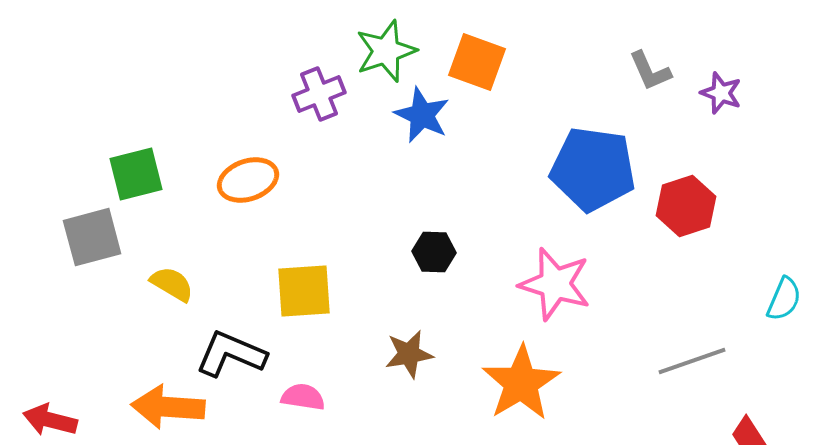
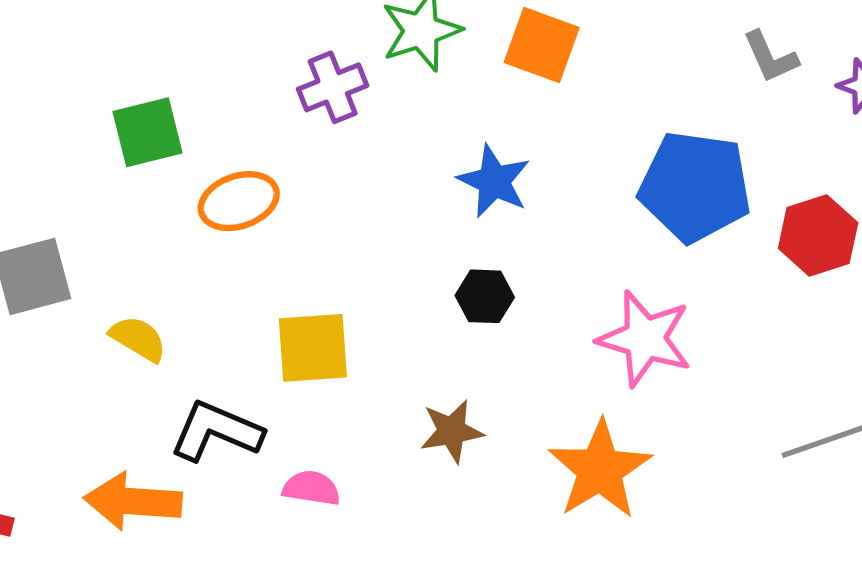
blue star: (422, 115) -> (494, 181), moved
green square: (136, 174) -> (147, 132), moved

